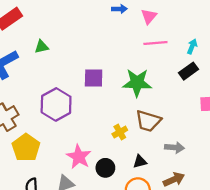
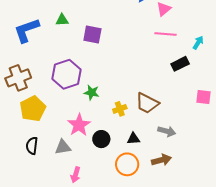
black rectangle: (188, 71) -> (180, 64), moved
purple square: (94, 78) -> (92, 34), moved
green star: (137, 83) -> (92, 92), moved, size x0.6

